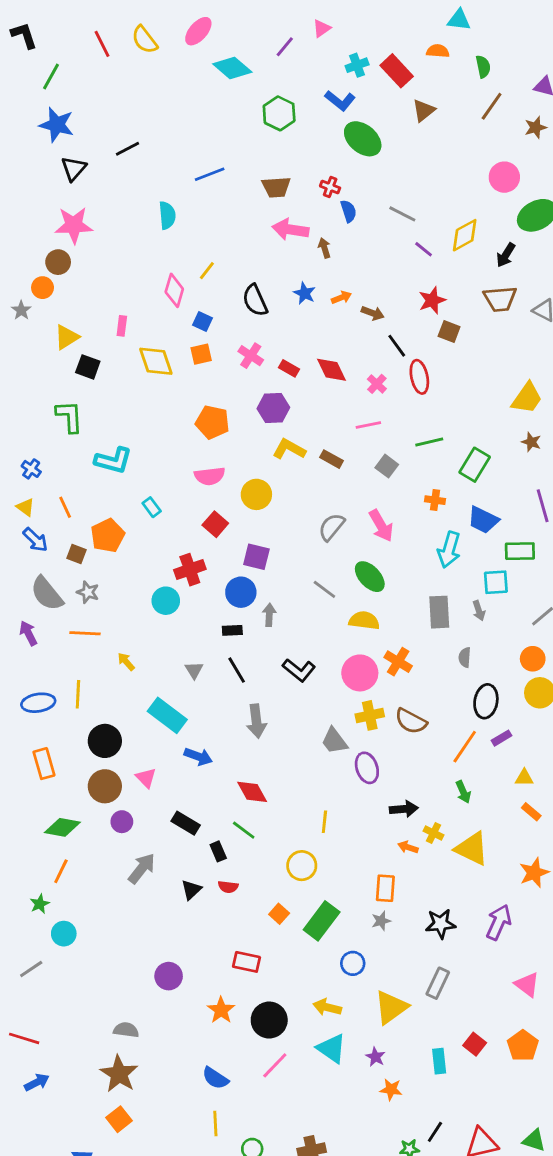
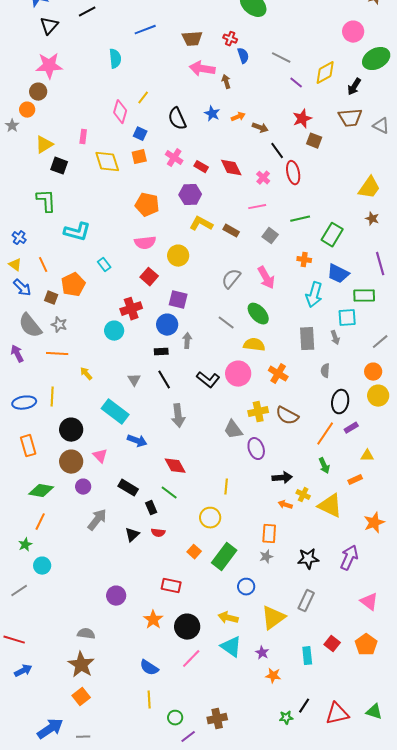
pink circle: (360, 673) -> (238, 374), moved
orange rectangle: (531, 812) -> (355, 480), moved, turned -64

